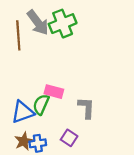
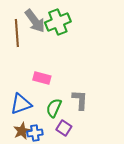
pink rectangle: (54, 92) -> (42, 78), moved
green semicircle: (41, 104) -> (54, 108), moved

